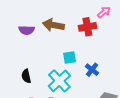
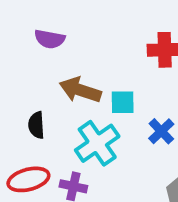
brown arrow: (53, 25) -> (80, 90), moved

